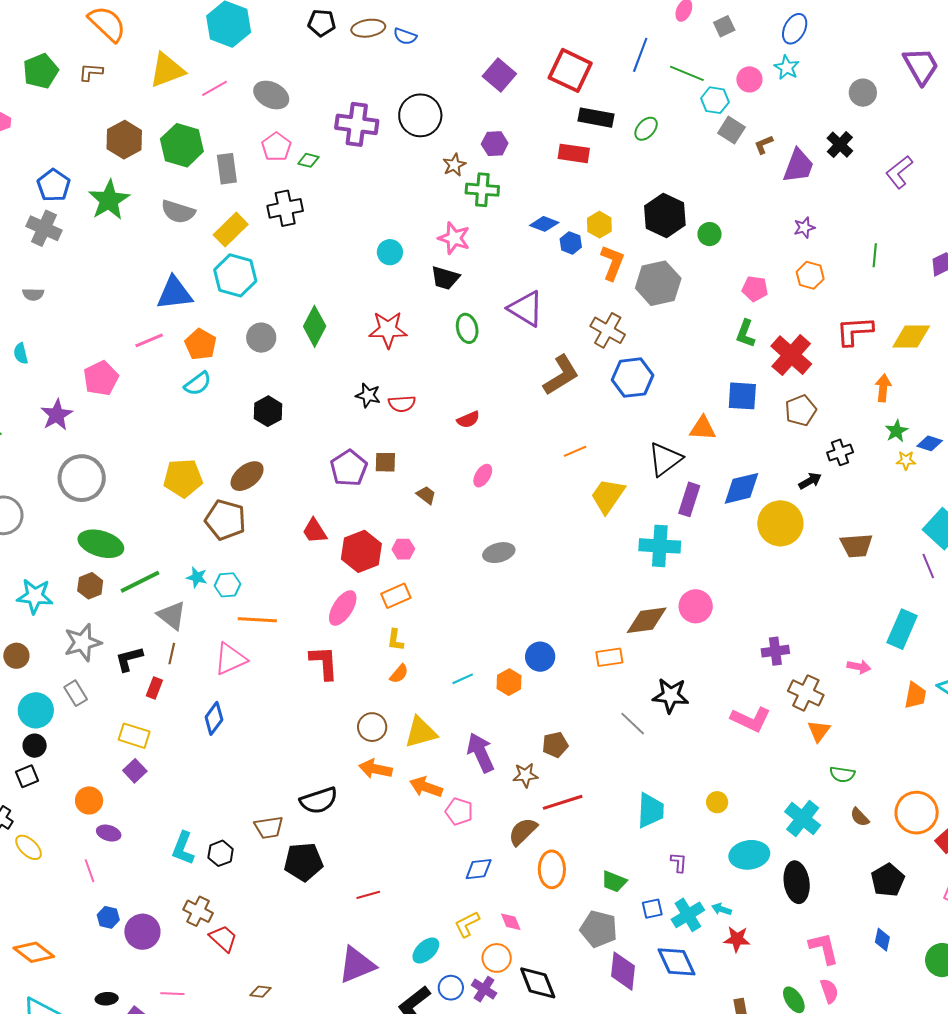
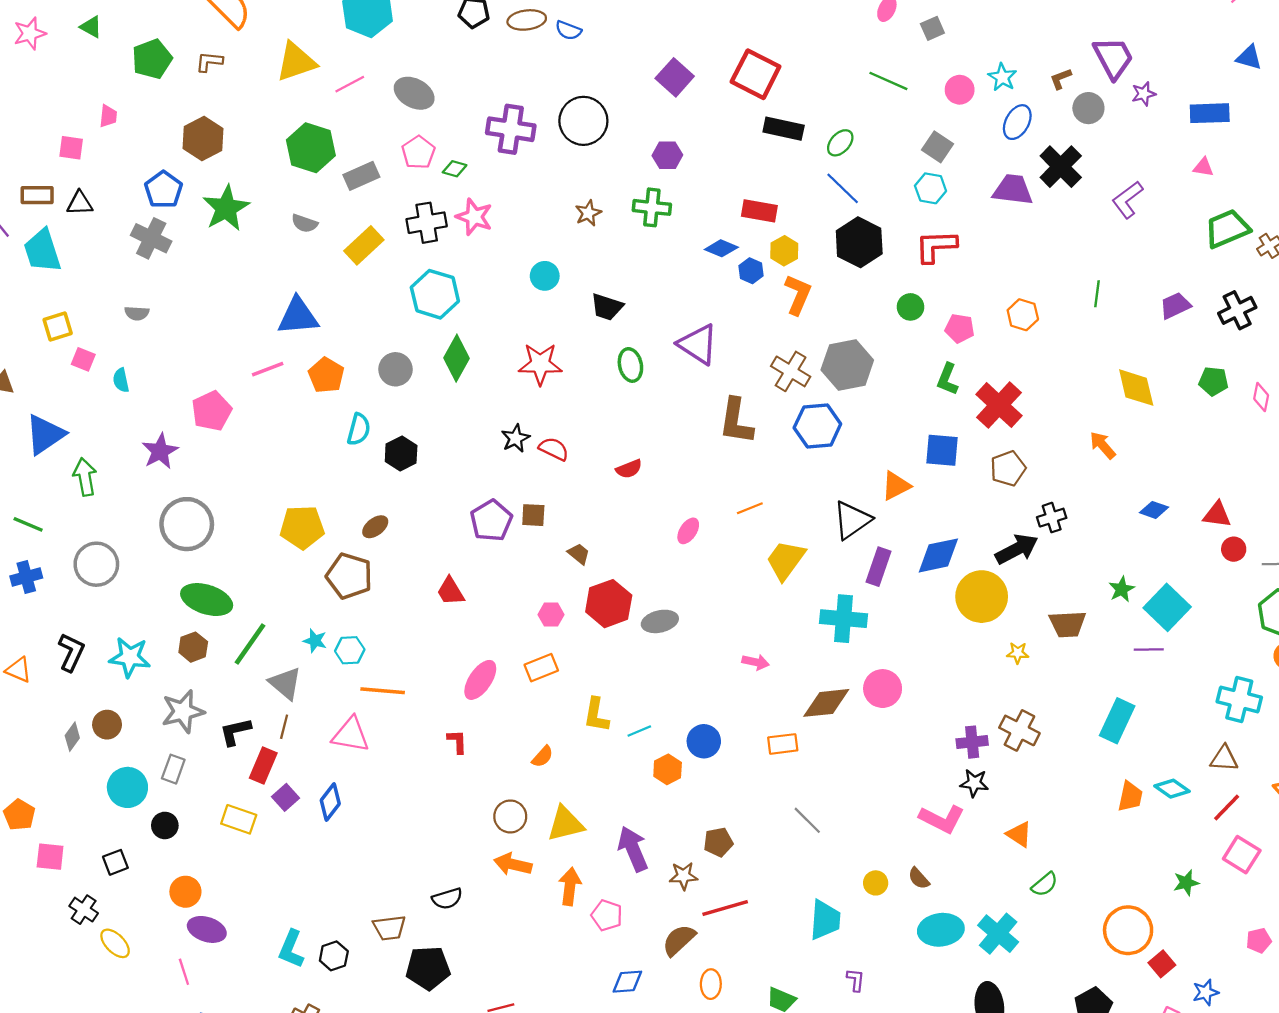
blue ellipse: (795, 29) -> (1017, 122), moved
blue line: (640, 55) -> (843, 188), moved, turned -68
purple trapezoid: (921, 66) -> (1113, 58), moved
cyan hexagon: (715, 100) -> (931, 188), moved
brown hexagon: (124, 140) -> (203, 139), moved
brown L-shape: (764, 145) -> (1061, 79), moved
black cross: (840, 145) -> (1061, 167), size x1.4
red rectangle: (574, 153) -> (759, 211), moved
brown star: (454, 165) -> (588, 213), moved
purple trapezoid: (798, 166) -> (1013, 190), turned -105
gray rectangle: (227, 169) -> (361, 176), turned 72
gray semicircle: (178, 212) -> (305, 223), size x0.7
purple star: (804, 228) -> (1144, 94), moved
green circle: (709, 234) -> (910, 307), moved
pink star: (454, 238) -> (474, 217), moved
cyan hexagon: (235, 275) -> (435, 294), moved
gray hexagon: (658, 283) -> (847, 365), moved
red L-shape: (855, 331) -> (936, 246), moved
yellow diamond: (911, 337) -> (1136, 388), turned 75
brown L-shape: (561, 375) -> (736, 421), turned 129
cyan semicircle: (198, 384) -> (359, 429), moved, turned -40
orange arrow: (883, 388) -> (1103, 445), turned -48
black star: (368, 395) -> (516, 438), turned 30
red semicircle: (402, 404) -> (554, 449), turned -152
orange triangle: (703, 428) -> (896, 486), turned -32
green star: (897, 431) -> (1122, 589), moved
yellow star: (906, 460) -> (1018, 653), moved
brown ellipse: (247, 476) -> (375, 527), size x0.7
pink ellipse: (483, 476) -> (688, 531), moved
black arrow: (810, 481) -> (1017, 549), size x1.6
red hexagon: (361, 551) -> (609, 604), moved
purple line: (928, 566) -> (1149, 649), turned -70
green line: (140, 582) -> (250, 644), turned -30
yellow L-shape: (395, 640) -> (596, 715), moved, size x1.4
pink triangle: (230, 659) -> (351, 735), turned 33
red L-shape: (324, 663) -> (457, 742), size x0.6
pink arrow: (859, 667) -> (756, 662), moved
cyan line: (463, 679) -> (639, 731), moved
red rectangle: (154, 688) -> (263, 765), size x1.4
gray rectangle: (76, 693) -> (173, 769), turned 50
brown cross: (806, 693) -> (1019, 730), moved
black star: (671, 696) -> (974, 783), moved, size x0.7
orange triangle: (819, 731) -> (1019, 834), turned -35
black circle: (35, 746) -> (165, 825), moved
purple square: (135, 771) -> (286, 797), moved
green semicircle: (842, 774) -> (1045, 884), turned -50
orange arrow: (426, 787) -> (570, 886), turned 76
black semicircle: (319, 800) -> (447, 899), size x0.7
yellow circle: (717, 802) -> (876, 883), moved
brown semicircle: (860, 817) -> (919, 878), moved
purple ellipse: (109, 833) -> (207, 929), size x1.4
cyan ellipse: (749, 855) -> (941, 930), moved
orange ellipse: (552, 869) -> (711, 984), size x0.7

